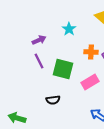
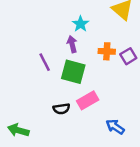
purple arrow: (39, 40) -> (72, 44), moved, turned -80
pink rectangle: (90, 82) -> (88, 100), moved

